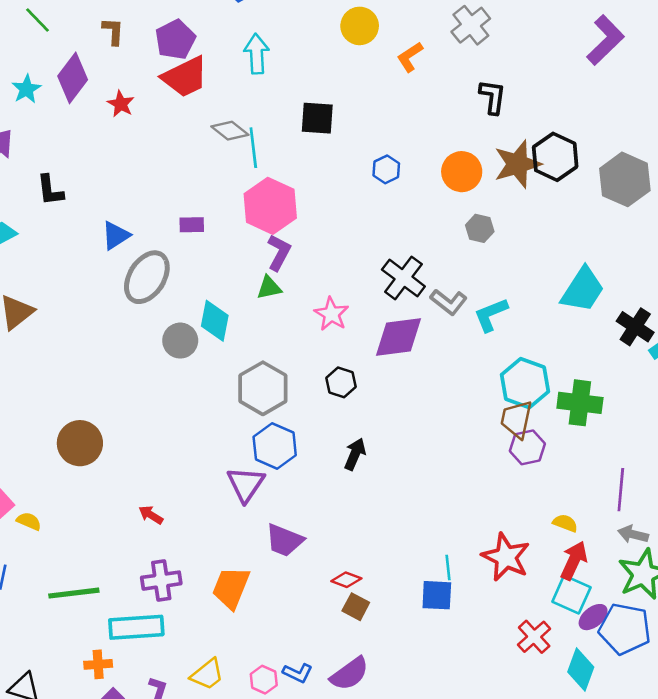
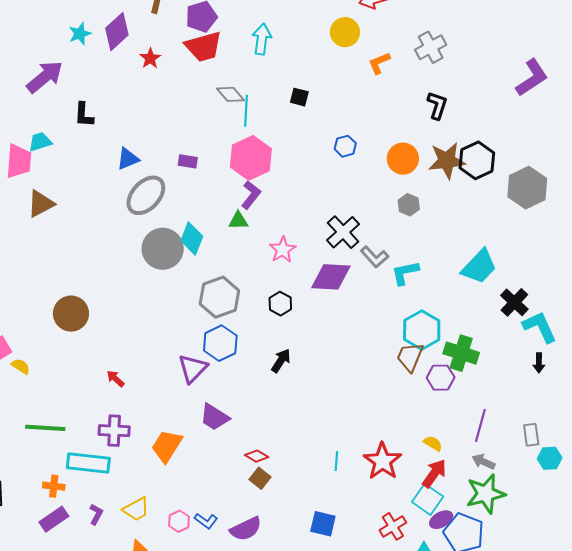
black square: (317, 118) -> (299, 97), size x0.7
gray circle: (180, 341) -> (163, 249), size x1.5
purple hexagon: (527, 447) -> (441, 378), moved
blue square: (437, 595) -> (323, 524), moved

